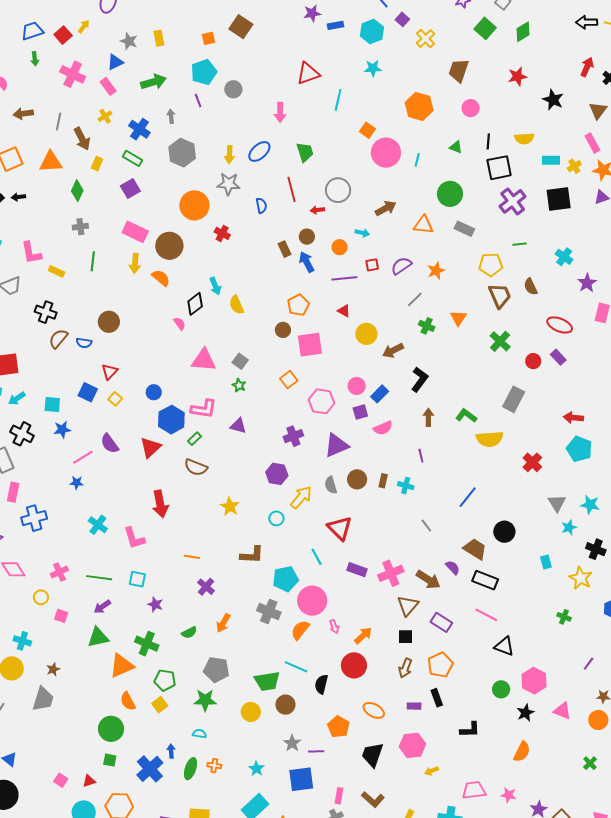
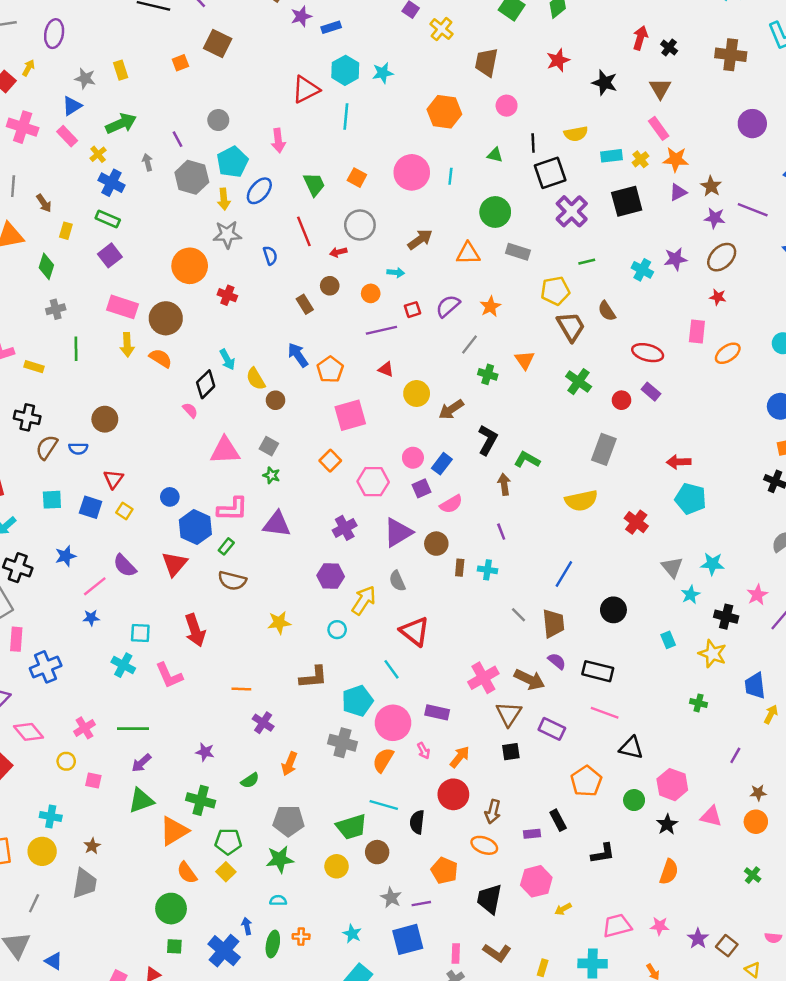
cyan hexagon: (372, 32) -> (345, 70), moved
cyan pentagon: (204, 72) -> (232, 162), moved
yellow cross: (105, 116) -> (98, 154), moved
orange square: (367, 130) -> (357, 178), moved
brown arrow: (82, 139) -> (44, 203), size x0.7
gray hexagon: (182, 153) -> (192, 177), moved
blue arrow: (307, 262) -> (298, 355), moved
purple star: (587, 283) -> (675, 259), moved, turned 30
brown circle: (283, 330) -> (276, 400), moved
cyan square: (52, 404) -> (52, 500), moved
green L-shape: (466, 416) -> (527, 460), moved
purple triangle: (238, 426) -> (277, 524), size x1.4
brown circle: (357, 479) -> (436, 544), moved
yellow star: (230, 507) -> (279, 623), turned -30
brown trapezoid: (475, 549) -> (553, 623), moved, turned 60
purple rectangle: (357, 570) -> (437, 712), moved
cyan square: (137, 579) -> (140, 633), moved
orange pentagon: (440, 665) -> (586, 781), moved
brown arrow: (405, 668) -> (493, 812), moved

